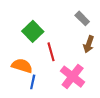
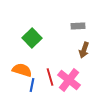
gray rectangle: (82, 18) -> (78, 26), turned -48
red line: (51, 52) -> (50, 77), moved

